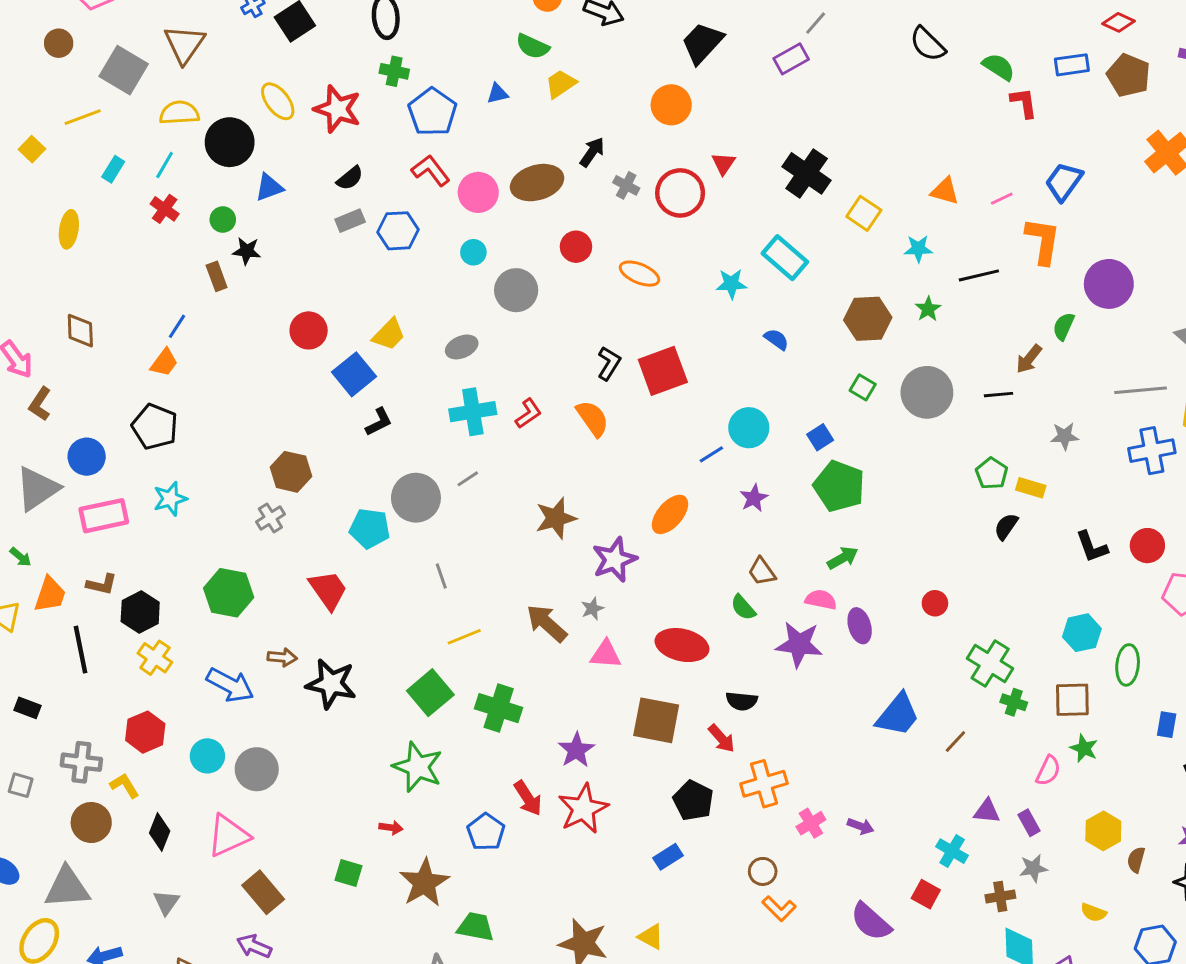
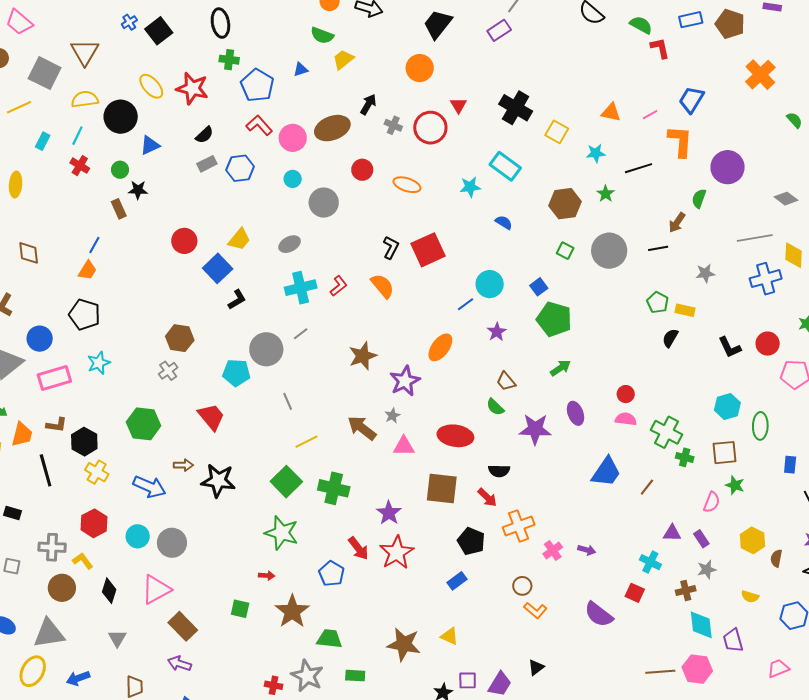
pink semicircle: (821, 600) -> (626, 419), moved

